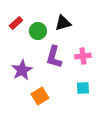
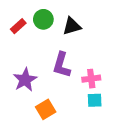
green circle: (38, 31) -> (43, 19), moved
pink cross: (83, 56) -> (91, 79), moved

